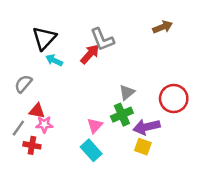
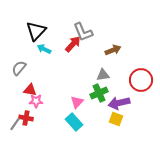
brown arrow: (163, 27) -> (113, 50), moved
gray triangle: (127, 92) -> (103, 75), turned 32
gray line: (18, 128) -> (15, 124), moved

